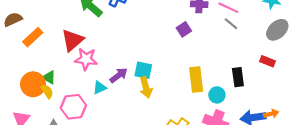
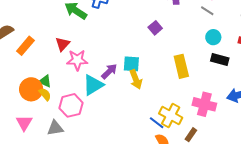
purple square: (184, 29) -> (155, 28), moved
red triangle: (73, 40) -> (63, 44), size x0.7
black rectangle: (238, 77) -> (220, 59), turned -60
cyan triangle: (100, 88) -> (93, 85), size x1.6
cyan circle: (217, 95) -> (213, 37), moved

